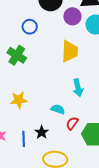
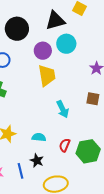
purple circle: (72, 16) -> (43, 51), moved
cyan semicircle: (58, 109) -> (39, 137), moved

